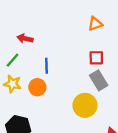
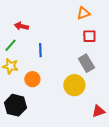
red square: (96, 58) -> (89, 36), moved
orange circle: (37, 87) -> (32, 79), moved

